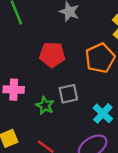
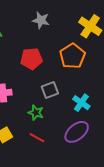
green star: (45, 106) -> (36, 113), moved

